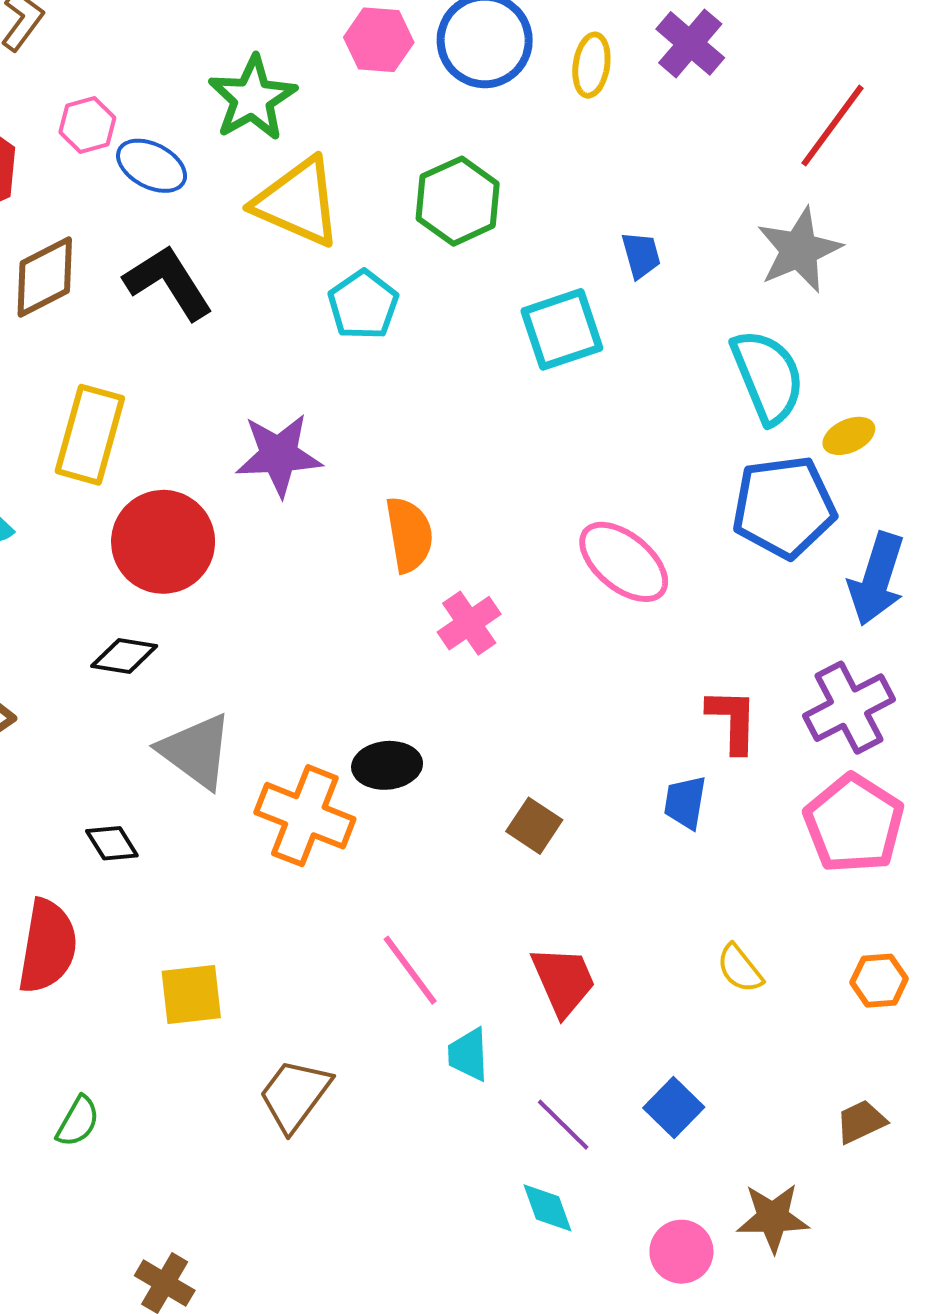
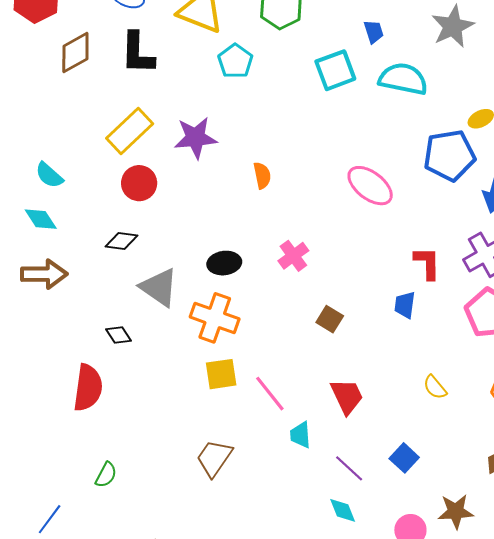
black L-shape: (168, 282) -> (137, 53), turned -144
cyan semicircle: (768, 376) -> (403, 79), moved, turned -54
yellow rectangle: (90, 435) -> (130, 131), moved, turned 33
orange semicircle: (409, 535) -> (262, 175), size x0.7
red circle: (163, 542) -> (139, 183), size x0.7
pink cross: (469, 623) -> (293, 256), moved
black ellipse: (387, 765) -> (224, 263), moved
yellow square: (191, 995) -> (221, 374), moved

